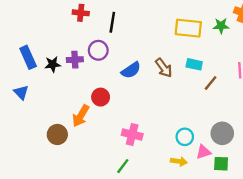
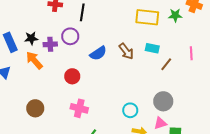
black star: (53, 64) -> (31, 38), moved
orange arrow: (81, 116) -> (34, 60), moved, turned 108
gray circle: (222, 133) -> (163, 101), moved
pink cross: (132, 134) -> (79, 108), moved
cyan circle: (185, 137) -> (130, 110), moved

